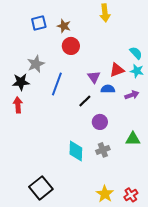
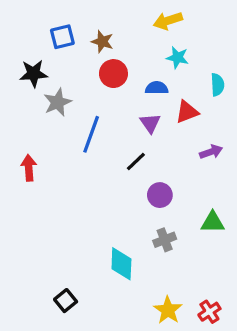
yellow arrow: (105, 13) -> (168, 21), turned 78
cyan semicircle: (136, 53) -> (217, 85), turned 40
cyan star: (137, 71) -> (177, 58), moved
black star: (21, 82) -> (34, 74), moved
blue semicircle: (108, 89) -> (157, 88), moved
cyan diamond: (76, 151) -> (121, 264), moved
black square: (41, 188) -> (66, 301), size x0.6

